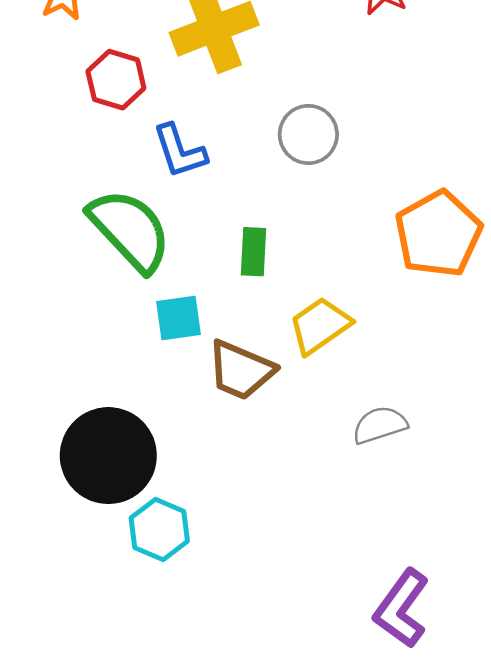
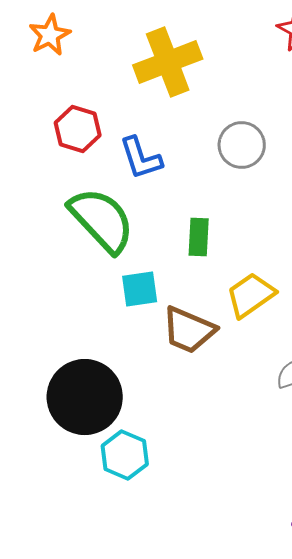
red hexagon: (116, 80) -> (78, 129), moved

